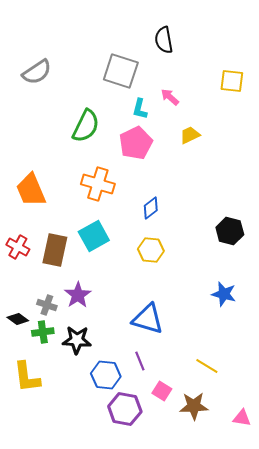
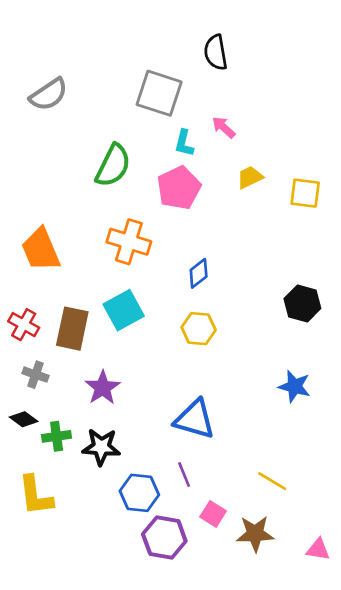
yellow square: (232, 81) -> (305, 193), moved
gray cross: (47, 305) -> (35, 375), moved

